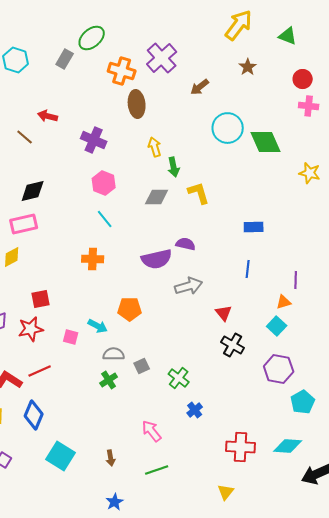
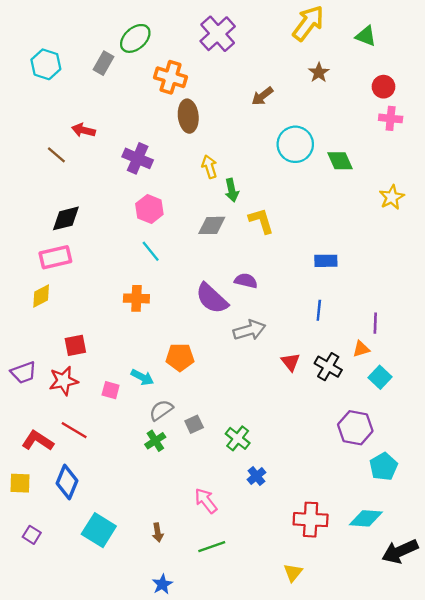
purple cross: (162, 58) -> (218, 34), moved
green diamond: (266, 142) -> (340, 161), size x0.7
yellow star: (310, 173) -> (392, 197), turned 30
purple semicircle: (157, 259) -> (212, 298), turned 56
cyan square: (277, 326) -> (380, 377), moved
black cross: (233, 345) -> (328, 367), moved
gray semicircle: (114, 354) -> (161, 410), turned -35
red line: (40, 371) -> (74, 430), turned 55

